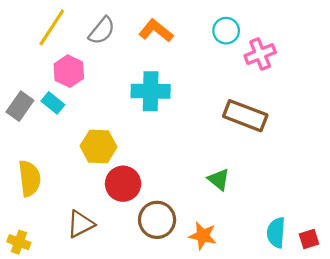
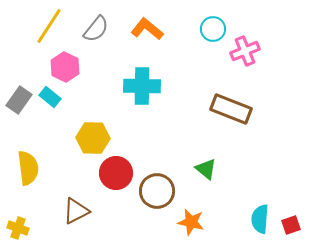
brown circle: (157, 220) -> (157, 191), moved

